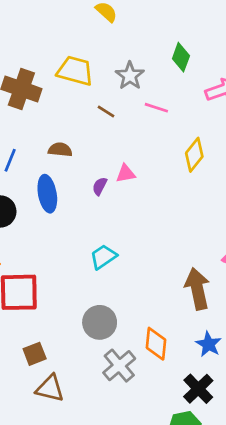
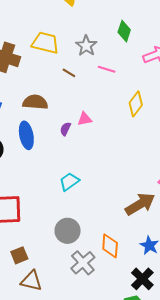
brown semicircle: (60, 150) -> (35, 102), size x1.4
brown arrow: (197, 289) -> (140, 204), turned 72

